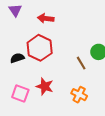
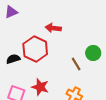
purple triangle: (15, 10) -> (11, 12), turned 40
red arrow: (46, 18) -> (53, 28), moved

